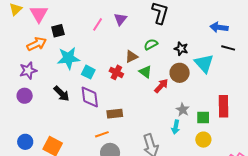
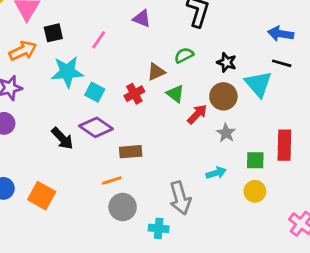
purple triangle: (120, 19) -> (142, 19), turned -48
pink line: (98, 24) -> (99, 40), moved
black line: (228, 48) -> (282, 63), moved
red cross: (116, 72) -> (134, 94), turned 32
black arrow: (62, 94) -> (62, 138), moved
purple diamond: (90, 97) -> (96, 127), turned -50
gray star: (183, 110) -> (226, 133), moved
cyan arrow: (176, 127) -> (216, 173), turned -120

